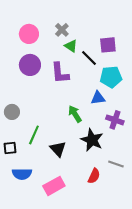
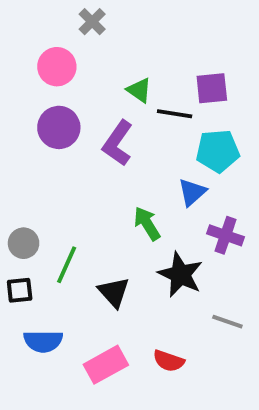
gray cross: (62, 30) -> (92, 22), moved
black line: (89, 58) -> (175, 114), turned -36
purple L-shape: (60, 73) -> (118, 143), turned 40
blue triangle: (98, 98) -> (192, 192), turned -35
gray circle: (12, 112) -> (24, 243), moved
red semicircle: (94, 176) -> (169, 361), moved, turned 84

